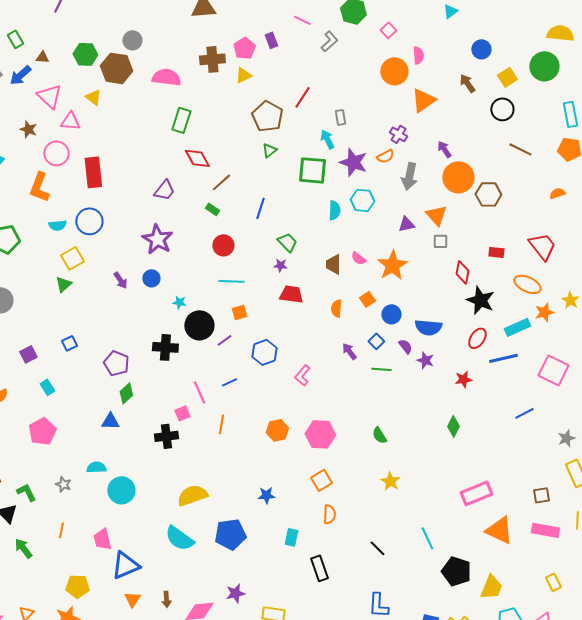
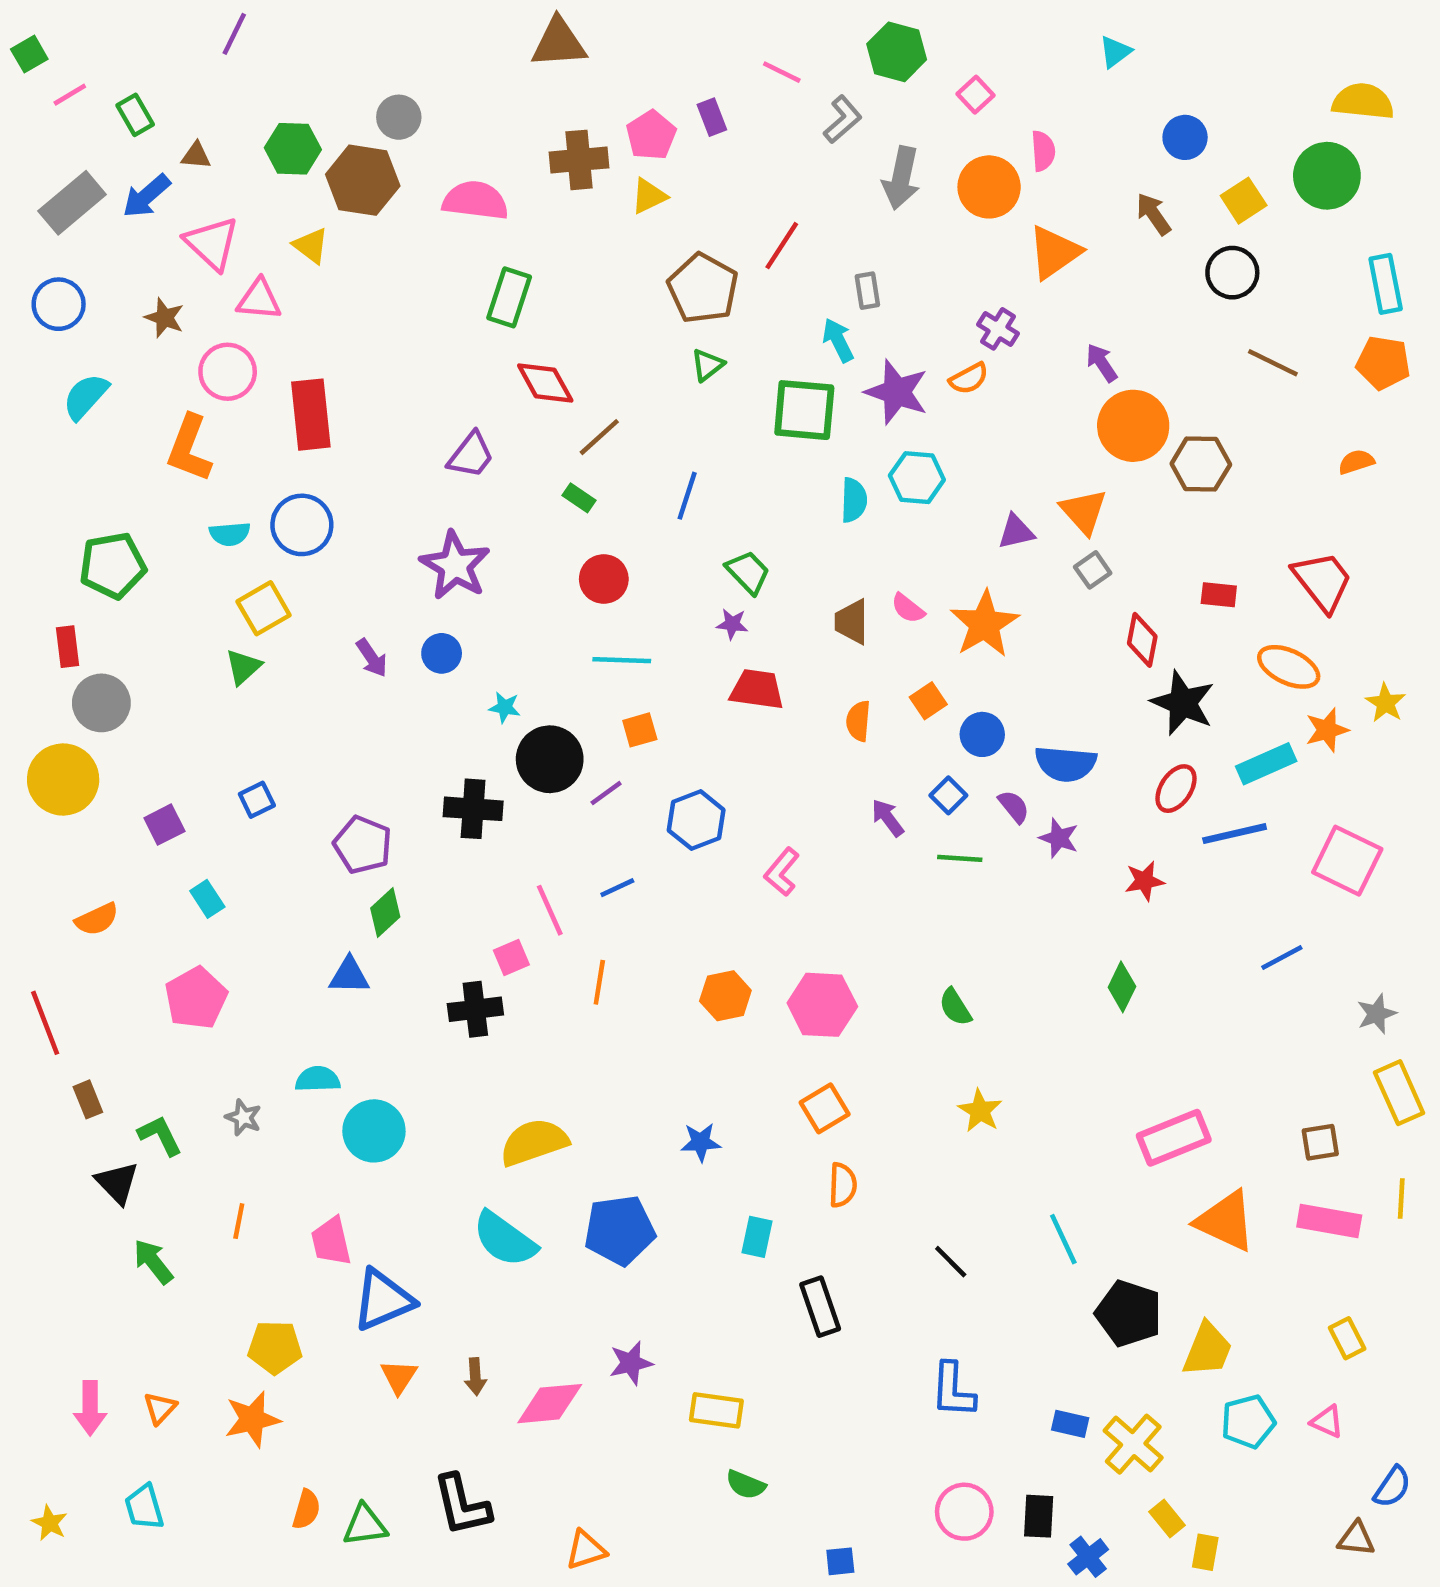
gray arrow: (409, 176) -> (901, 178), moved
gray square: (440, 241) -> (1093, 570), turned -35

